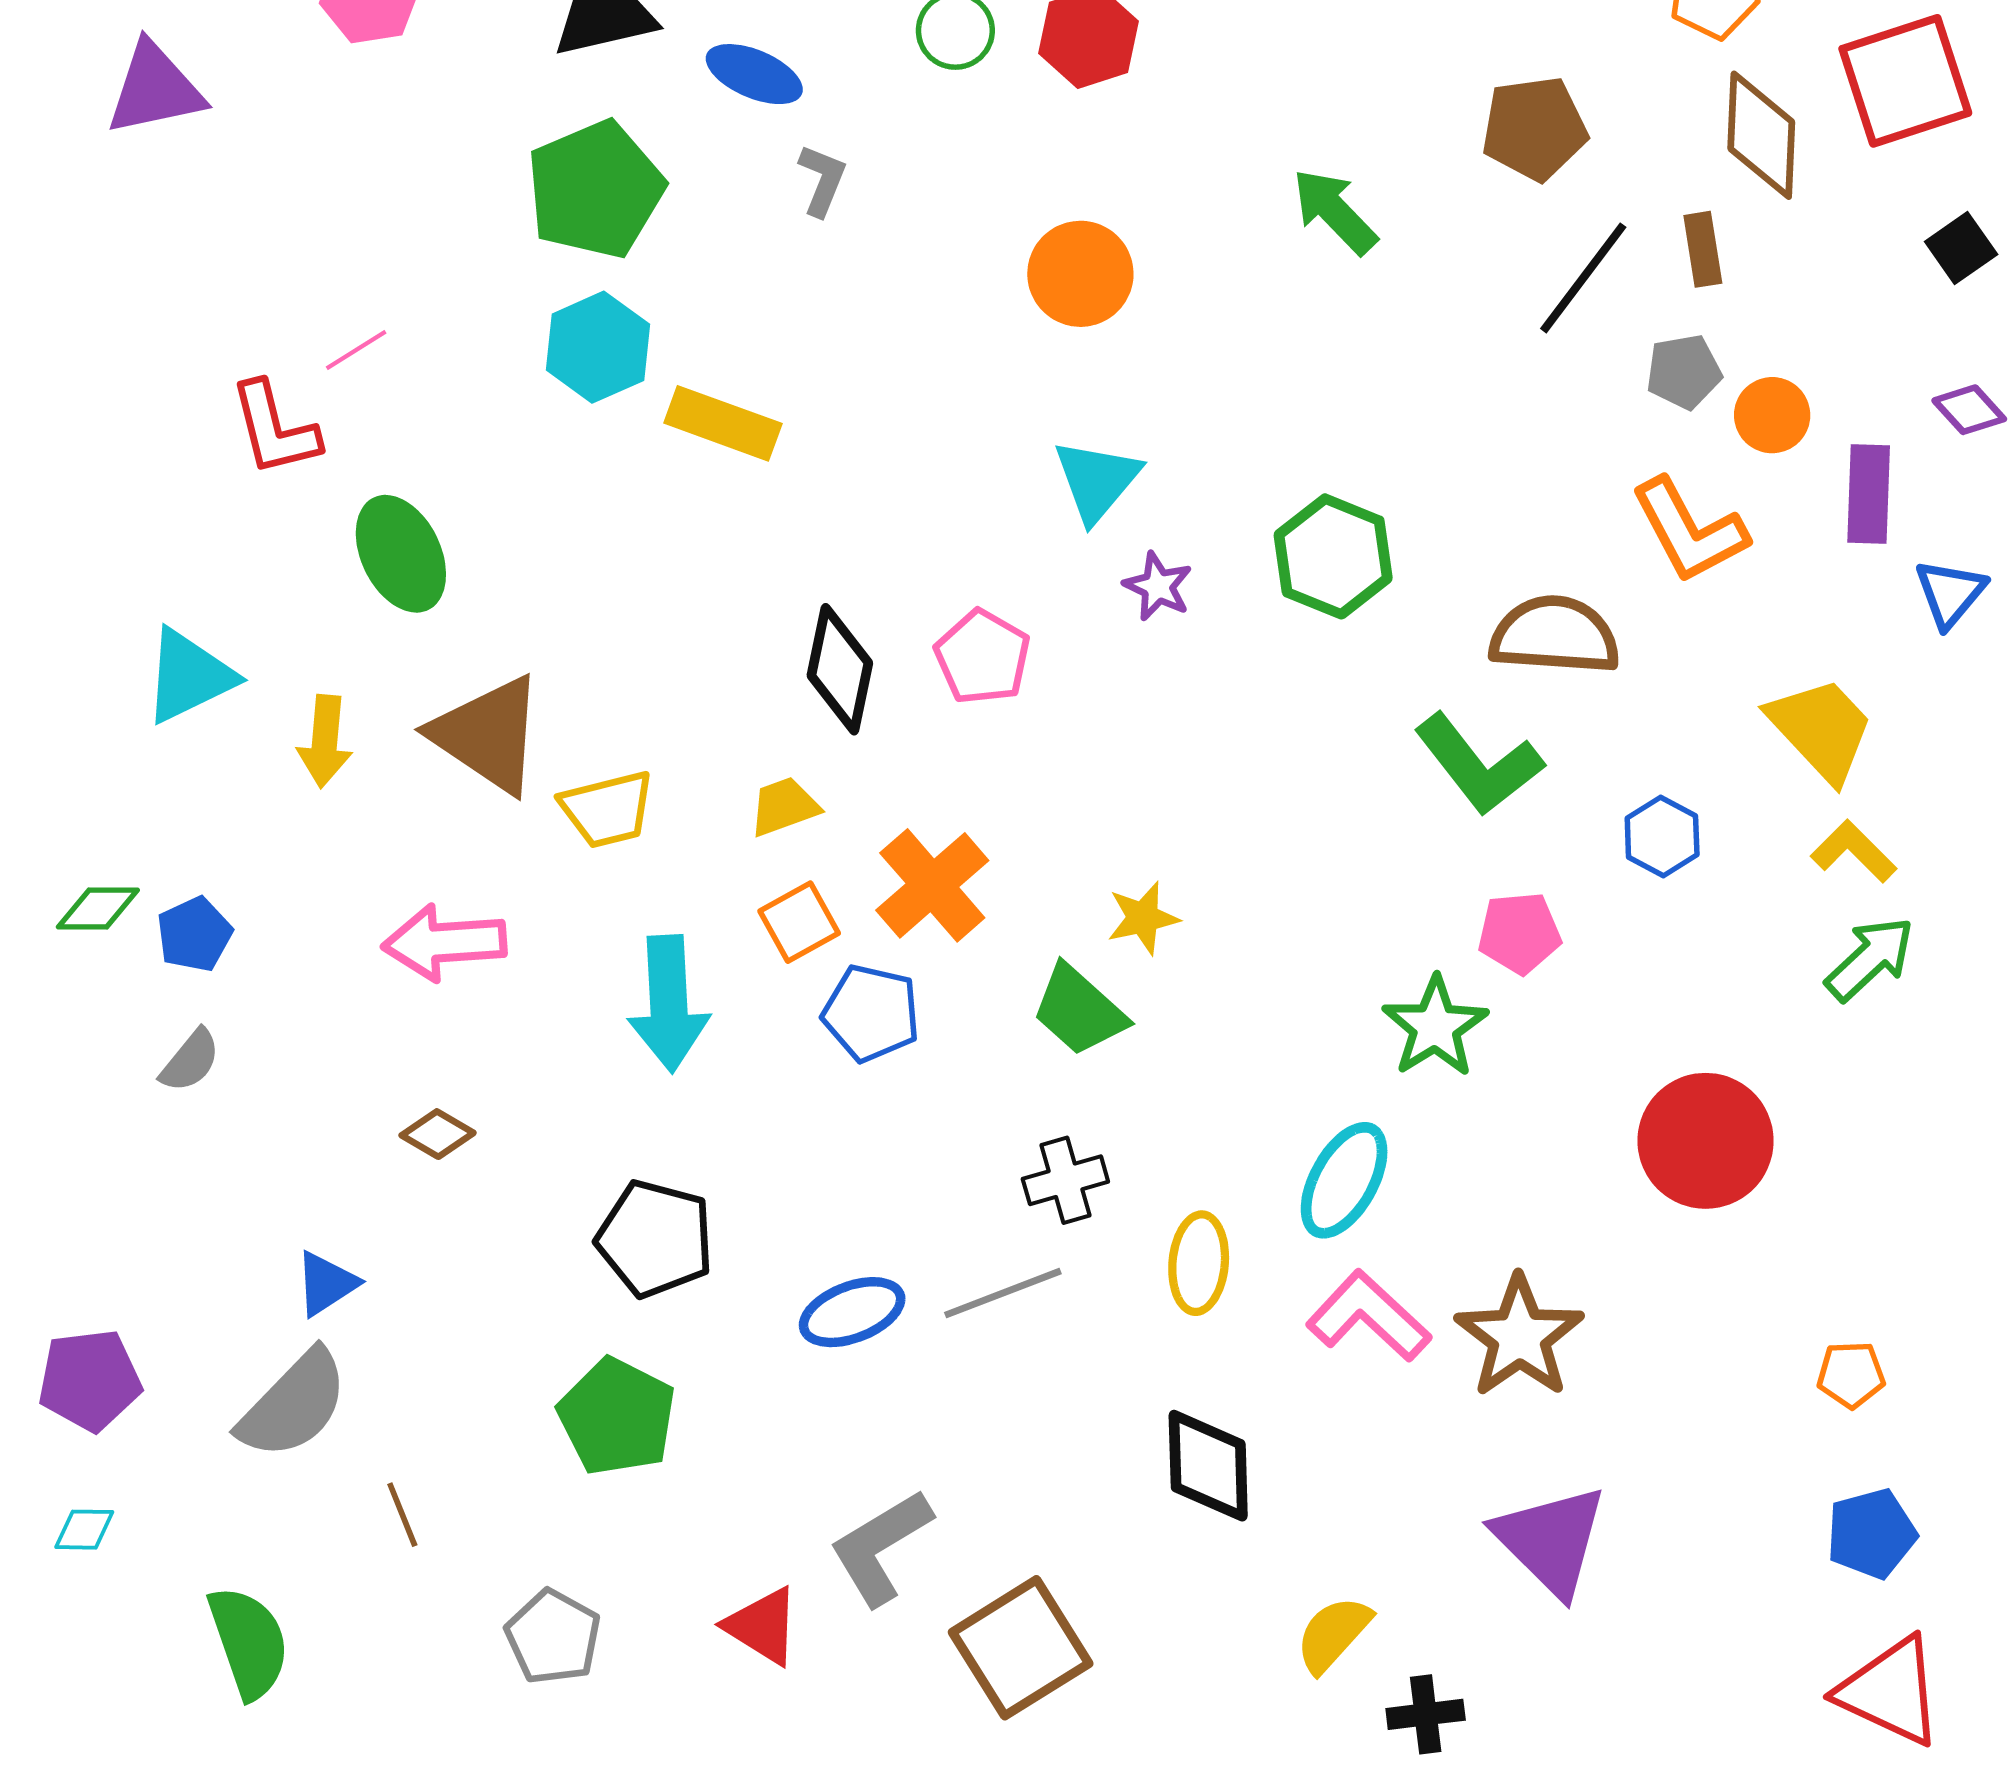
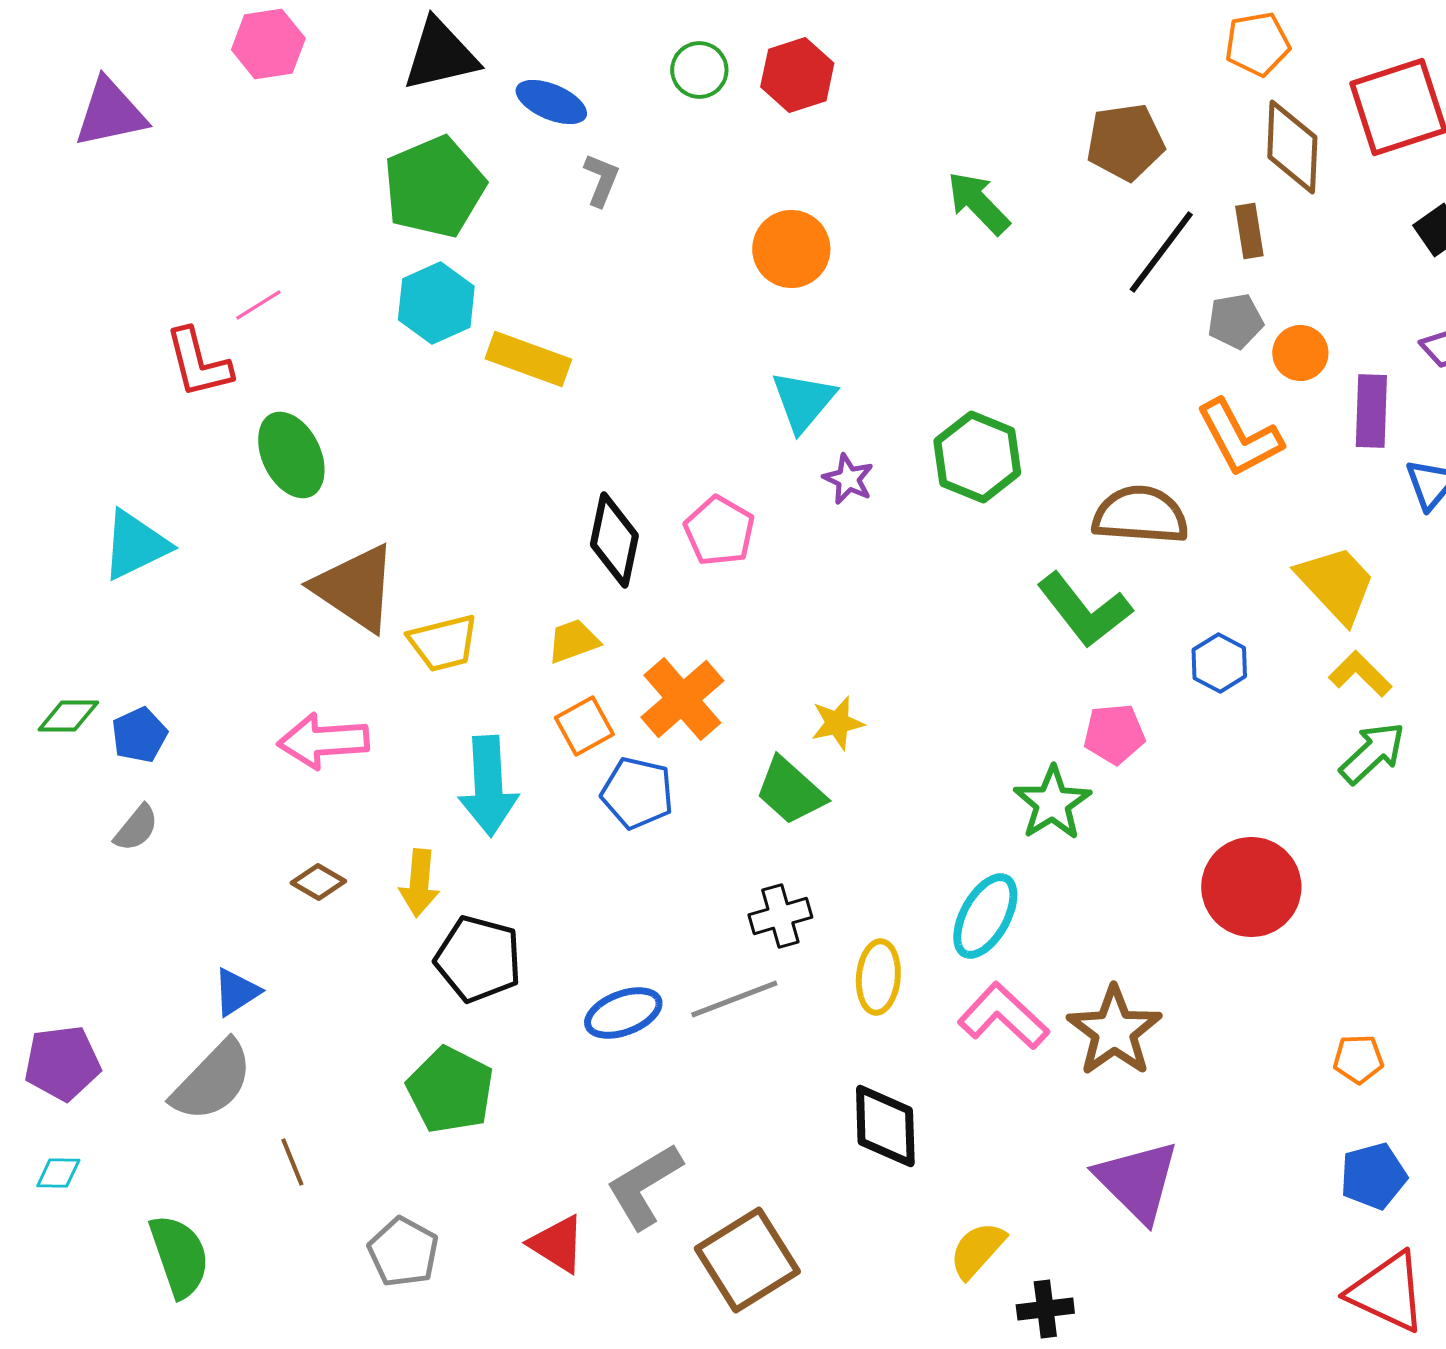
yellow arrow: (325, 741) -> (419, 883), moved

